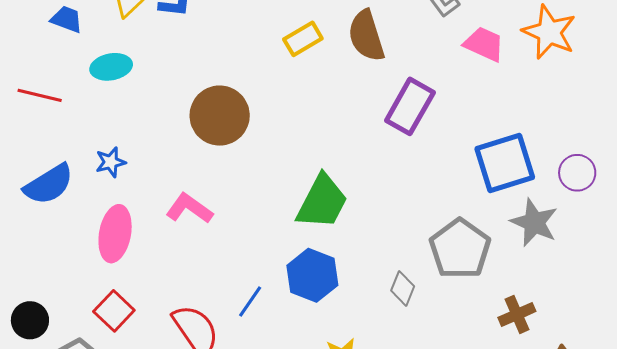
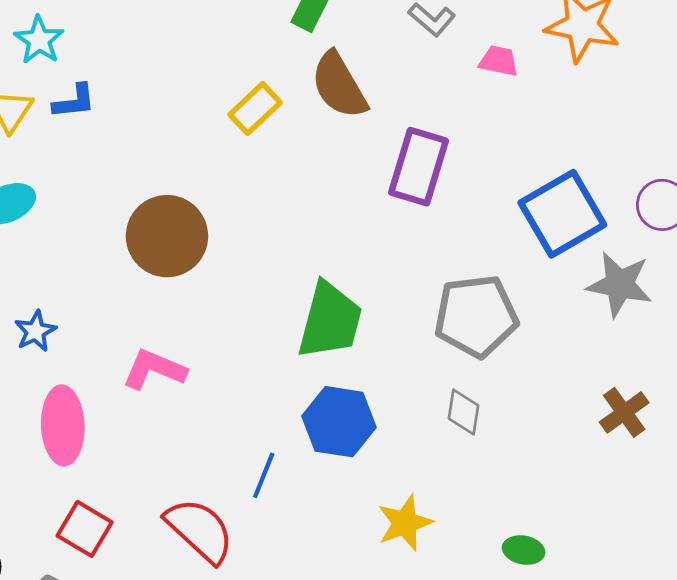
pink trapezoid: (484, 44) -> (499, 61), size x0.7
gray pentagon: (460, 249) -> (476, 316), moved, turned -30

